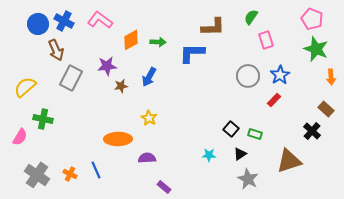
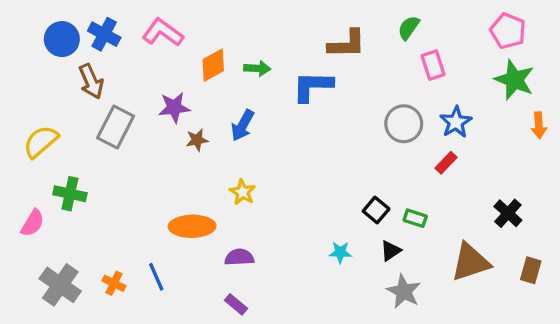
brown rectangle: (326, 109) -> (531, 270), moved, turned 63
purple rectangle: (164, 187) -> (236, 304), moved

